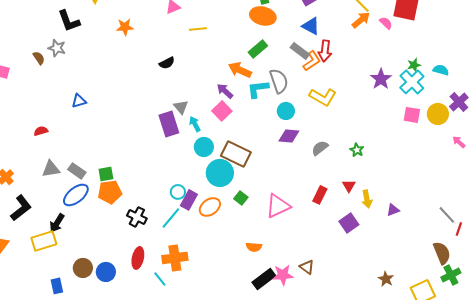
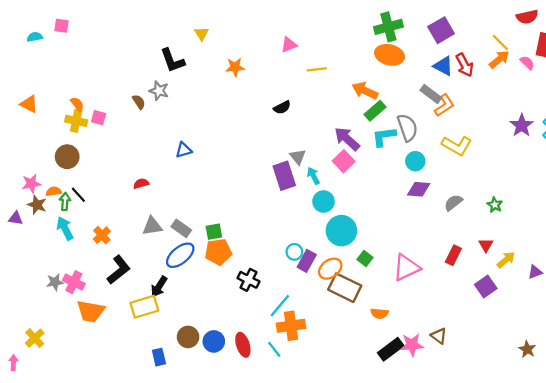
green rectangle: (258, 49) -> (375, 111), moved
red arrow: (325, 51) -> (465, 65), moved, turned -35
orange arrow: (240, 70) -> (365, 91), moved
purple arrow: (225, 91) -> (347, 139), size x1.4
brown rectangle: (236, 154) -> (345, 288), moved
yellow arrow: (367, 199) -> (506, 260), turned -120
cyan line: (171, 218) -> (280, 306), moved
red ellipse: (138, 258) -> (243, 345), moved, turned -30

